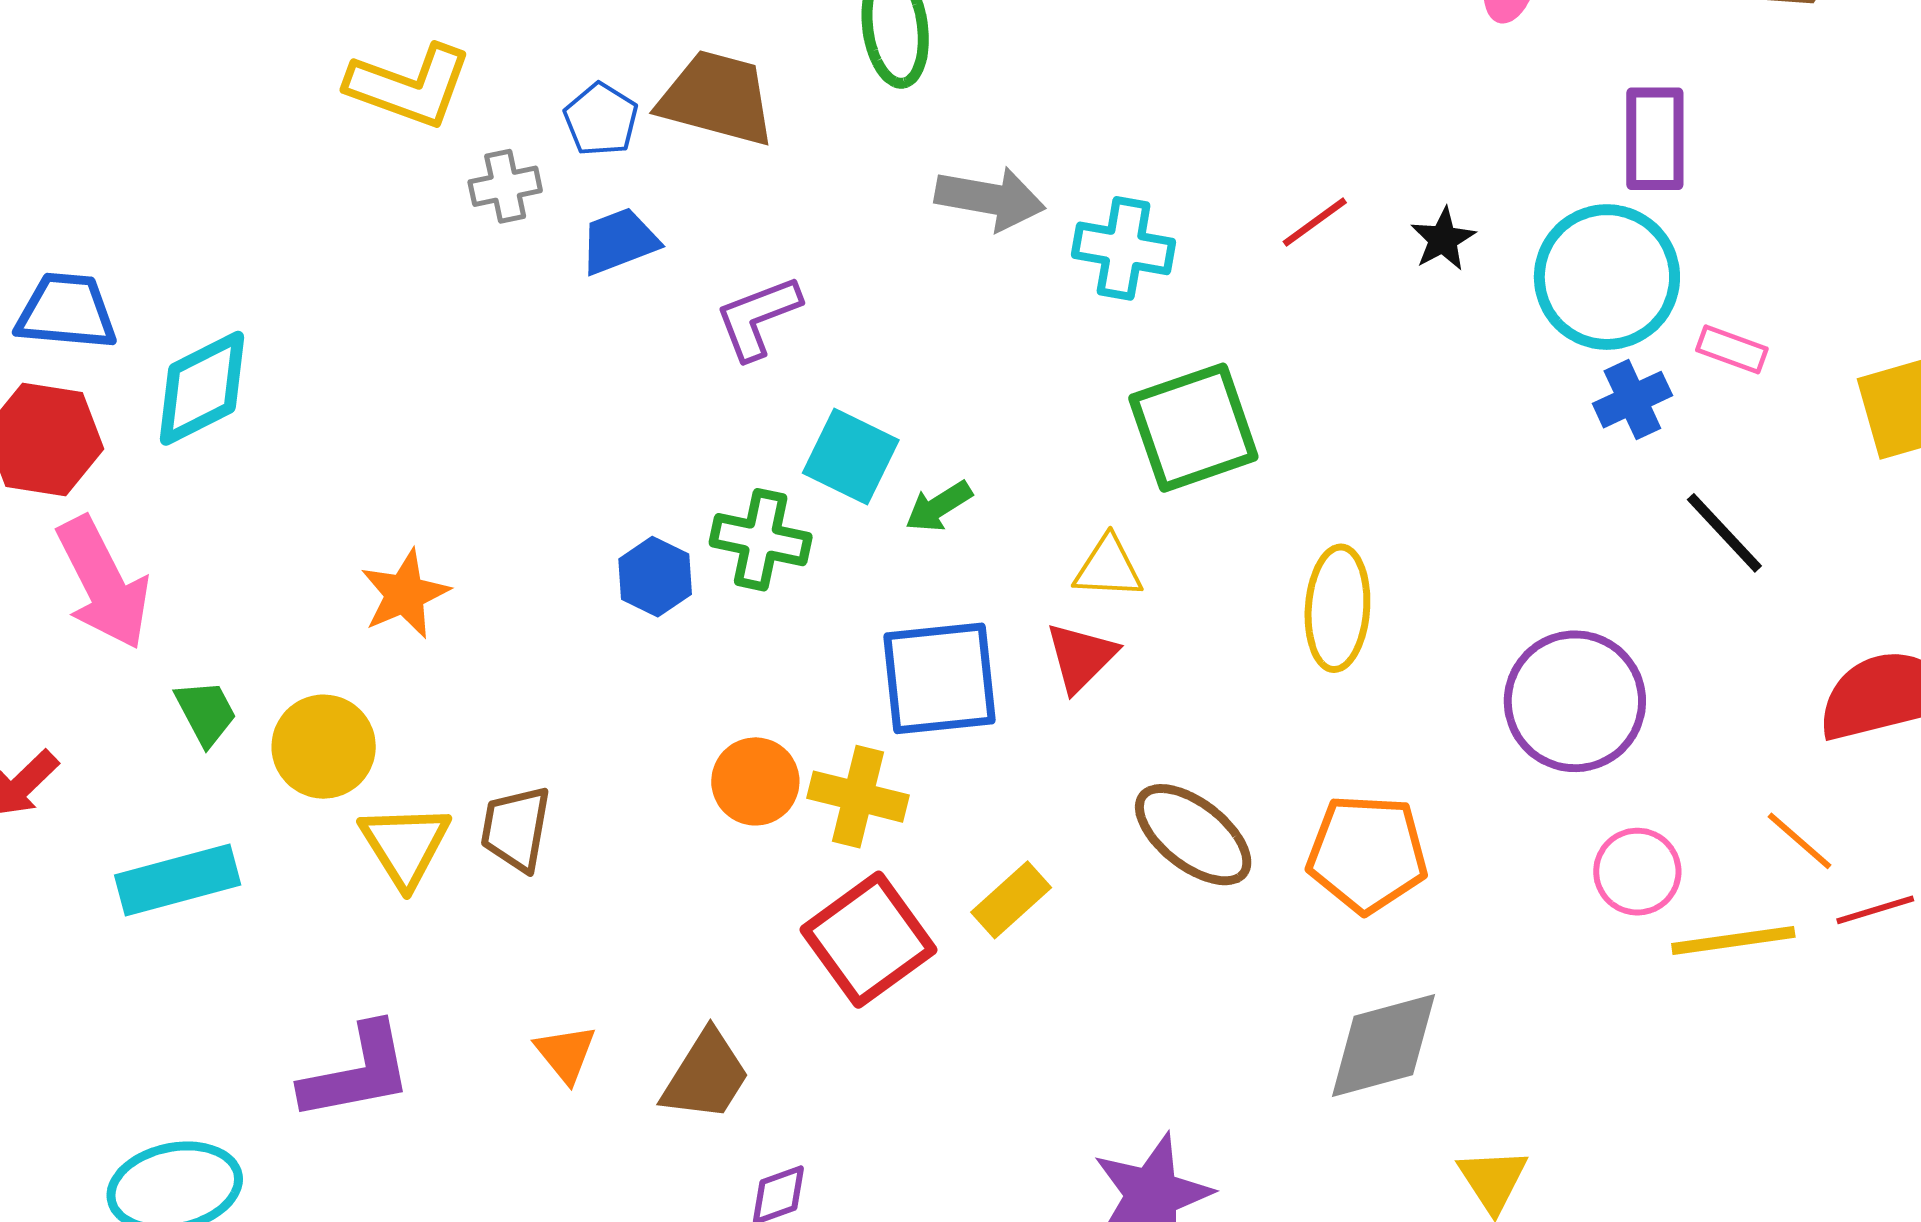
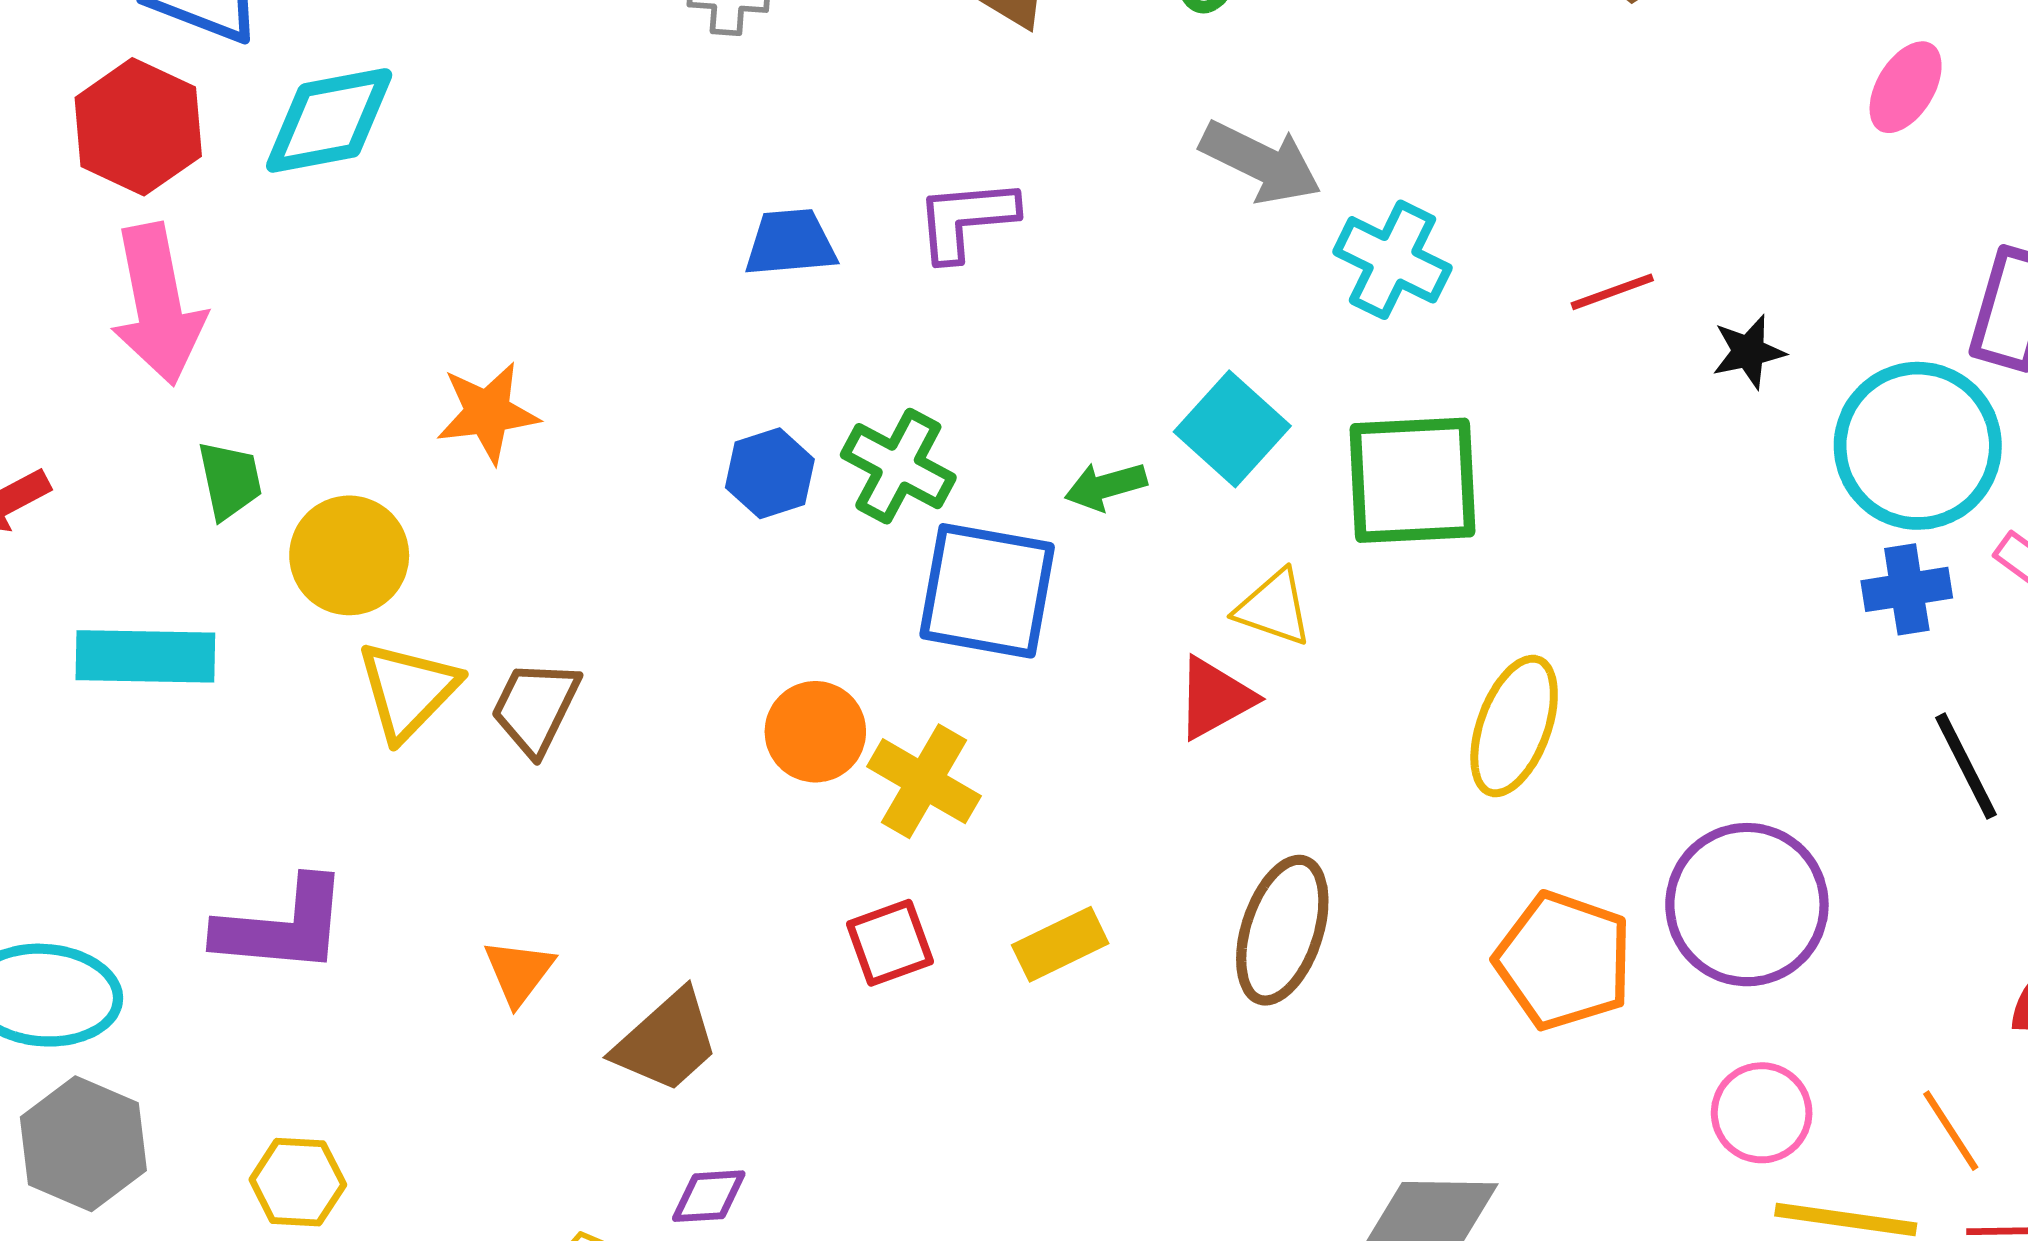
blue trapezoid: (619, 241) -> (790, 243), moved
cyan square: (851, 457) -> (1232, 429), moved
blue square: (940, 678) -> (987, 591), moved
brown ellipse: (1193, 835) -> (1282, 930), turned 54
orange pentagon: (1367, 854) -> (1564, 961), moved
red square: (869, 940) -> (890, 943), size x0.6

